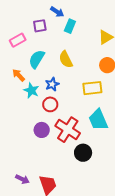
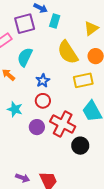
purple square: (40, 26) -> (25, 24), size x1.5
yellow semicircle: (66, 59) -> (68, 52), moved, size x1.4
cyan star: (31, 90) -> (15, 109), moved

